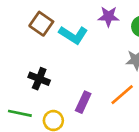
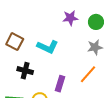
brown square: (41, 24) -> (15, 42), moved
cyan L-shape: (73, 35) -> (48, 47), moved

